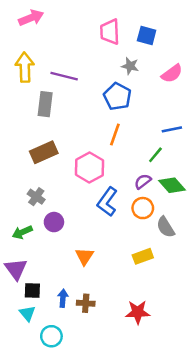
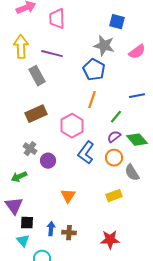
pink trapezoid: (110, 32) -> (57, 19), moved
gray star: (130, 66) -> (104, 46), size x1.5
gray rectangle: (45, 104) -> (37, 76), turned -36
green line: (155, 155) -> (116, 117), moved
purple circle: (54, 222) -> (48, 161), moved

